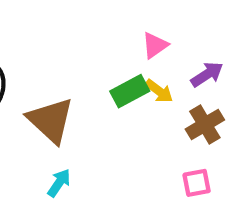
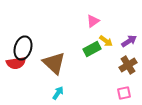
pink triangle: (155, 45) -> (93, 21), moved
yellow arrow: (159, 91) -> (106, 41), moved

